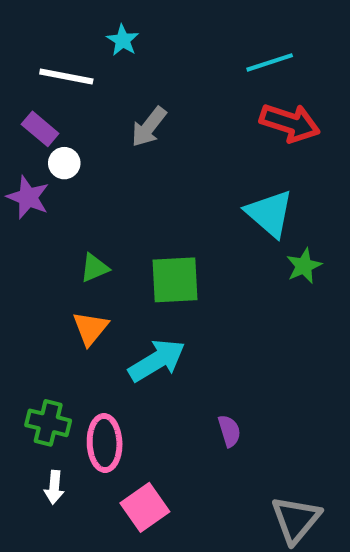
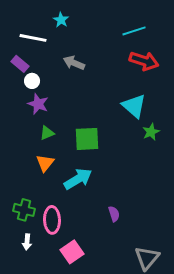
gray arrow: (149, 127) -> (74, 63), turned 75
purple star: (28, 197) -> (38, 104), moved

